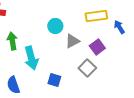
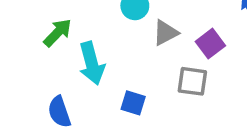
green arrow: (12, 41) -> (58, 33), turned 54
gray square: (87, 68) -> (192, 81), turned -36

